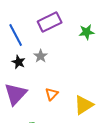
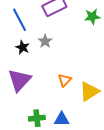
orange triangle: (52, 94) -> (65, 80), moved

